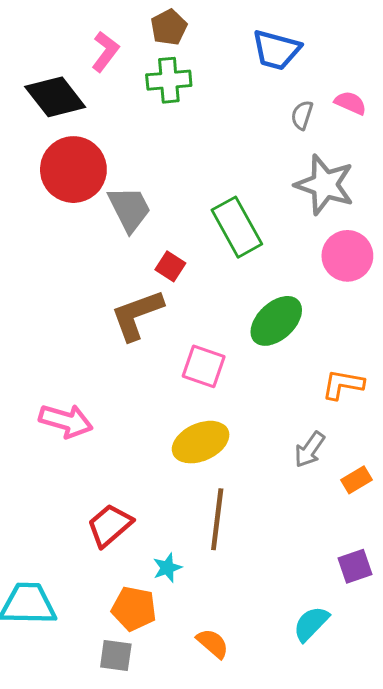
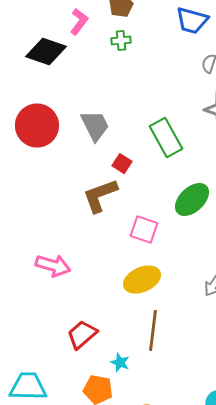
green cross: (169, 80) -> (121, 41), size x0.7
black diamond: (55, 97) -> (46, 52), turned -33
red circle: (73, 170) -> (37, 126), moved
cyan star: (167, 568) -> (120, 363), turned -30

